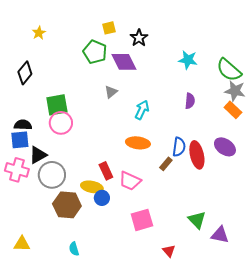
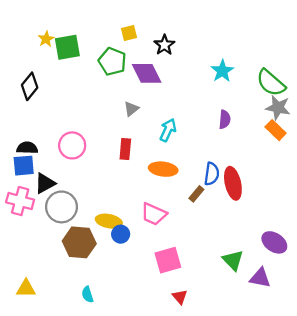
cyan star: (188, 60) -> (222, 71), turned 30
green square: (57, 105) -> (67, 47), moved
purple ellipse: (225, 147) -> (274, 242), moved
red rectangle: (106, 171) -> (125, 149), moved, turned 30
red triangle: (169, 251) -> (180, 297), moved

